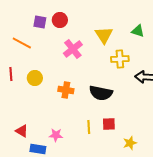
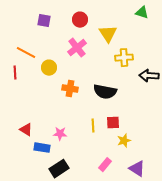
red circle: (60, 20) -> (80, 20), moved
green triangle: (138, 31) -> (142, 13), moved
orange line: (22, 43) -> (26, 53), moved
yellow circle: (35, 78) -> (49, 68), moved
yellow star: (130, 143) -> (124, 141), moved

